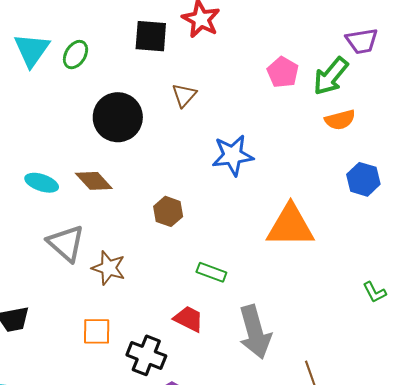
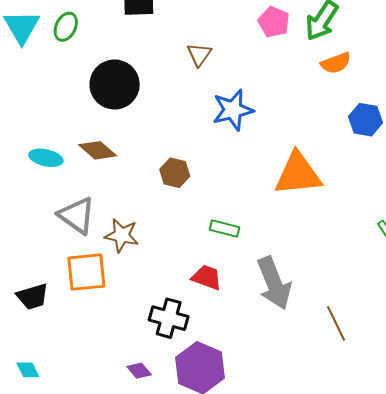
brown triangle: (184, 95) -> (199, 54), moved
orange square: (97, 331) -> (86, 272), moved, size x1.4

